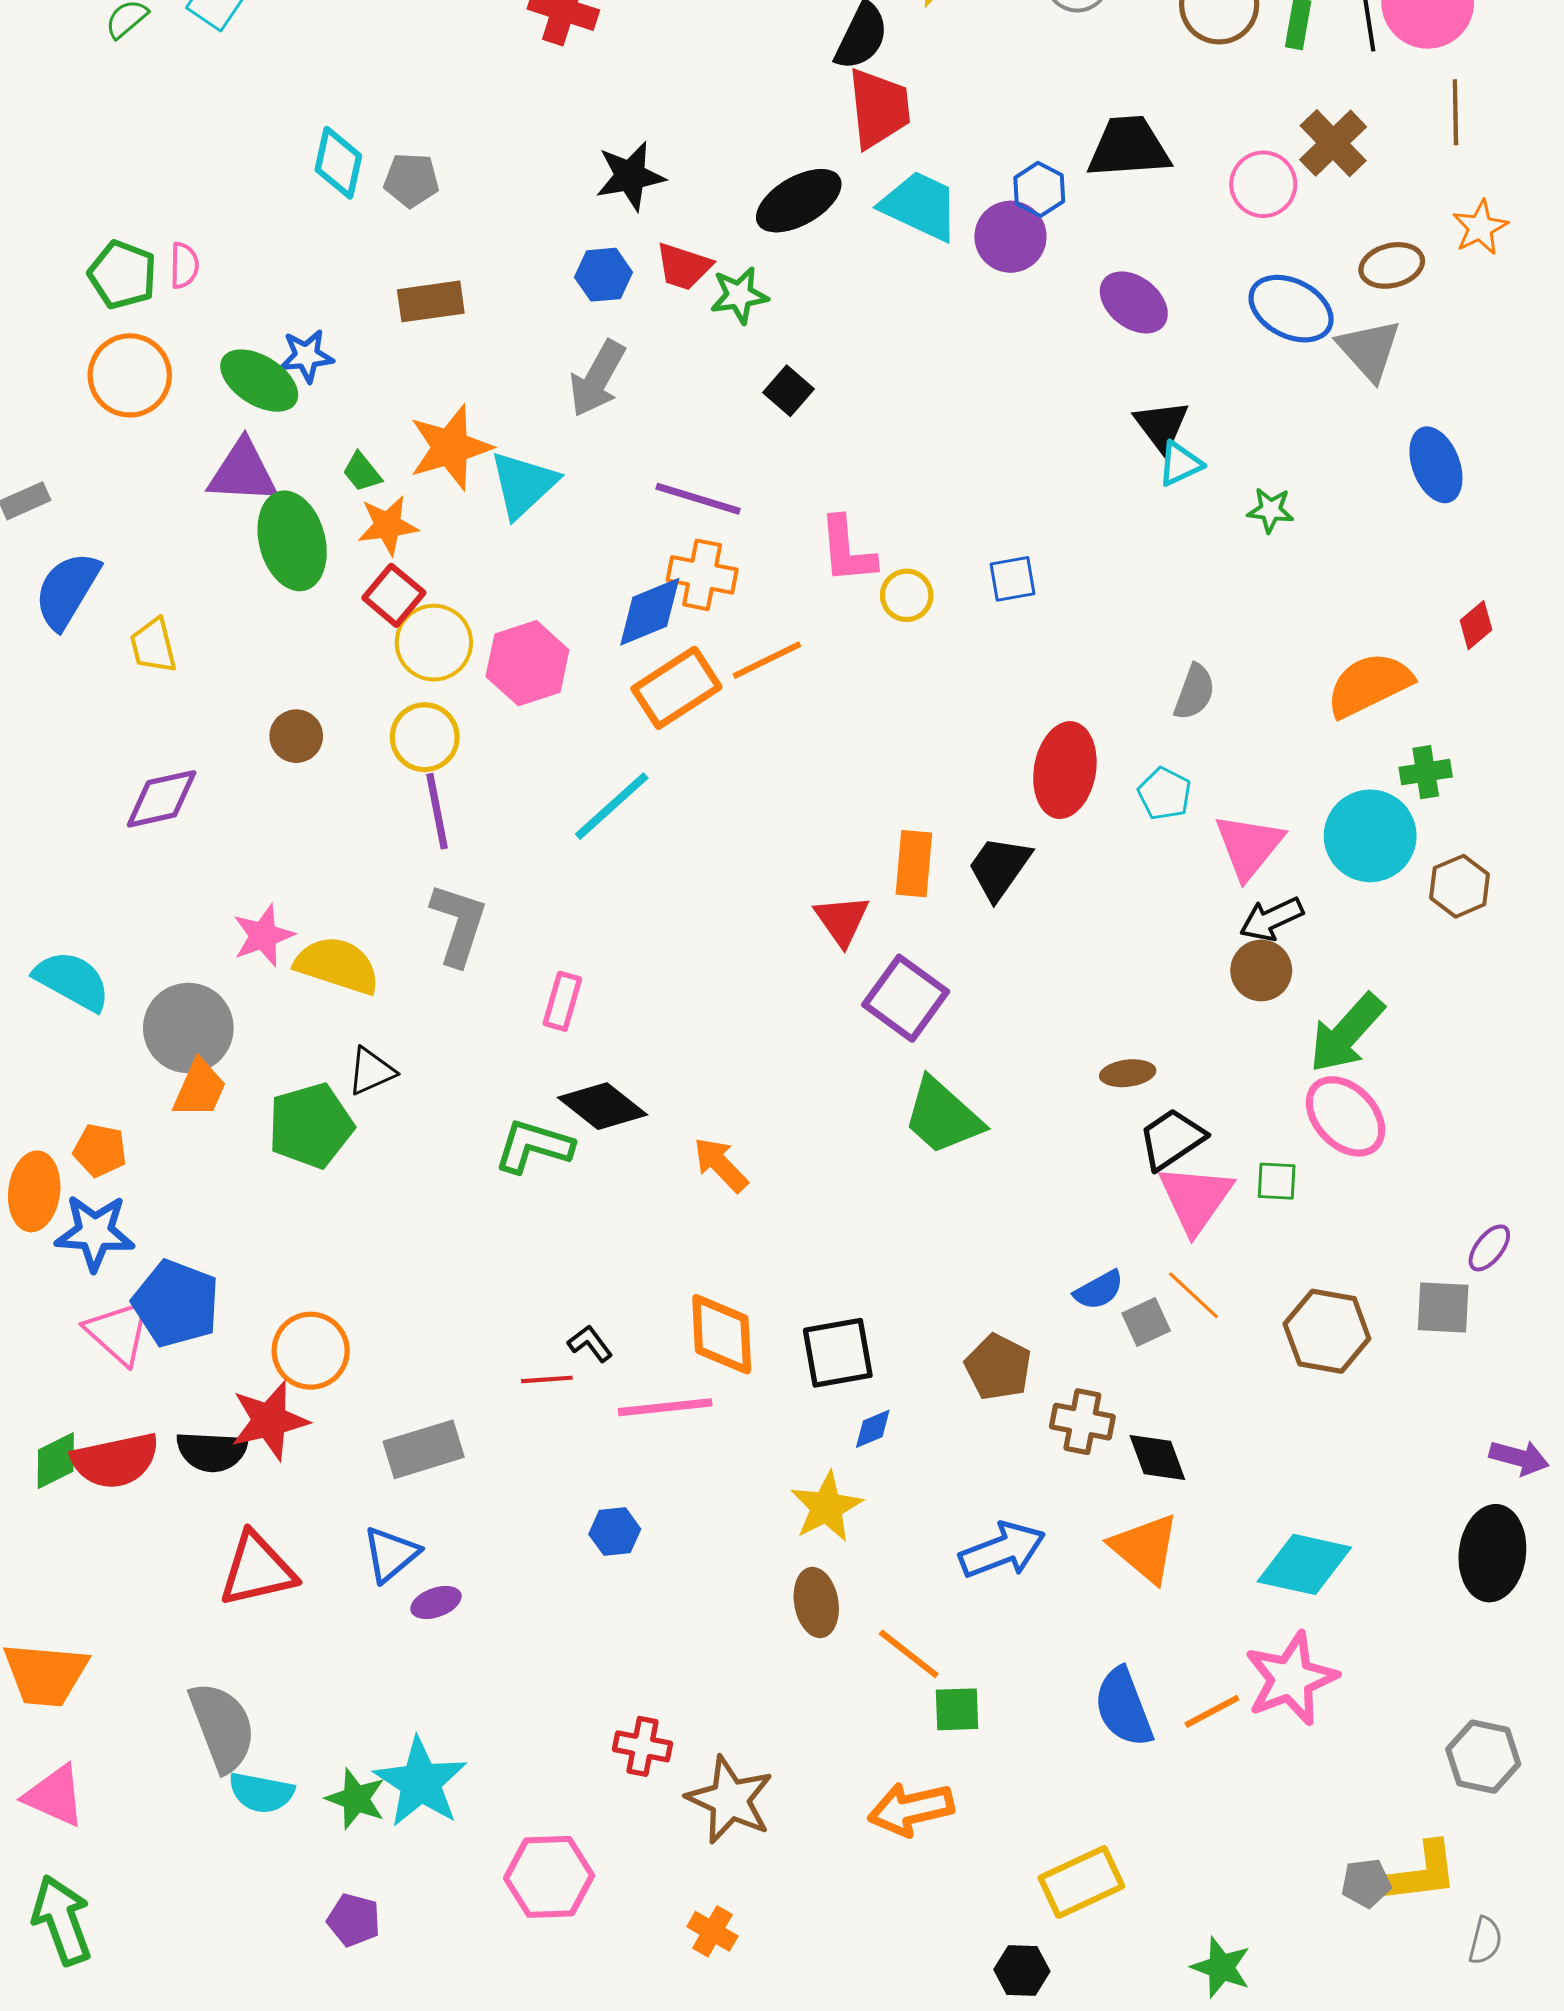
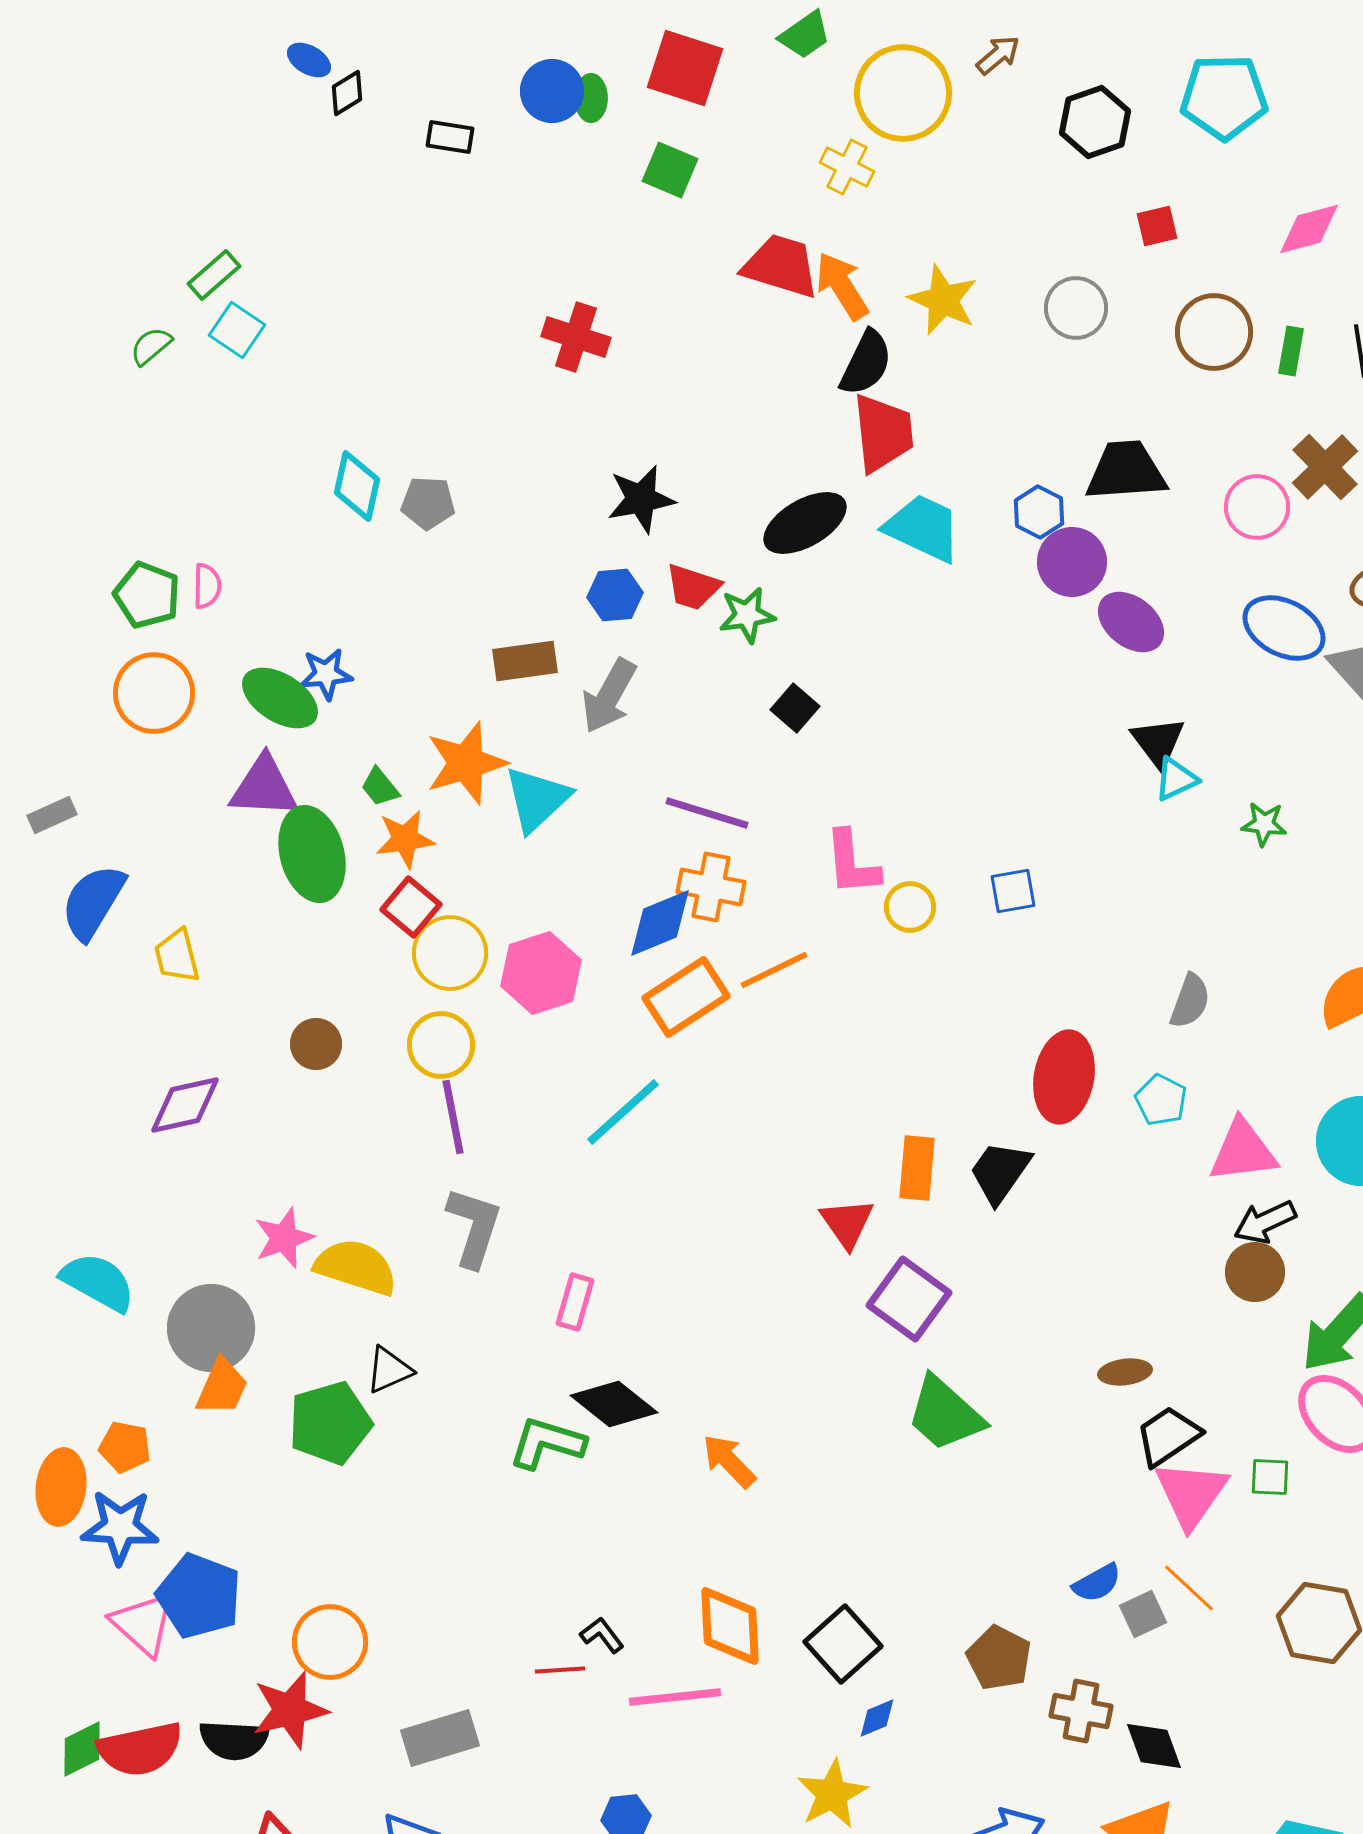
purple circle: (1010, 237) -> (1072, 562), moved
brown rectangle: (431, 301) -> (525, 661), moved
pink triangle: (1249, 846) -> (1243, 1151), turned 44
black square: (838, 1353) -> (843, 1644), turned -32

